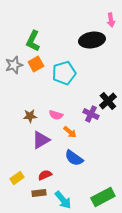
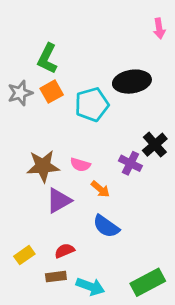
black ellipse: (92, 40) -> (132, 82), moved
brown star: (30, 116) -> (43, 166), size x1.6
cyan arrow: (63, 200) -> (90, 287), turned -30

